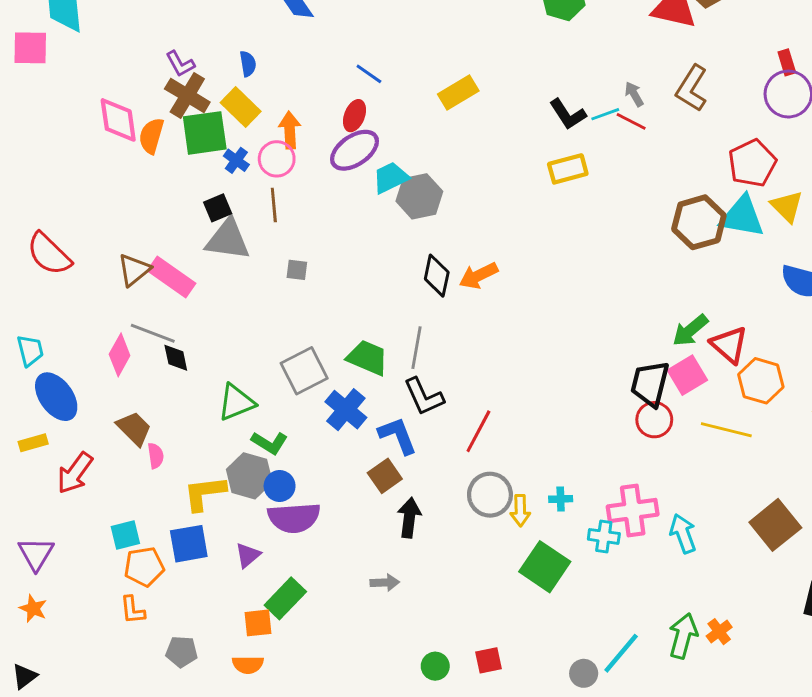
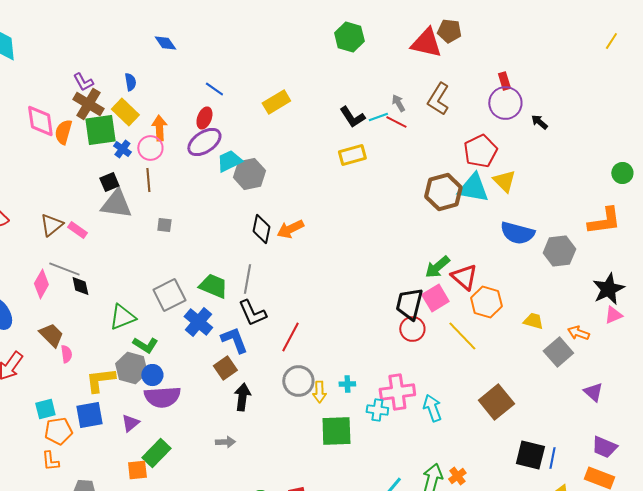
pink rectangle: (171, 277) -> (77, 230), size x0.6
yellow line: (726, 430) -> (462, 336), turned 32
green square: (545, 567) -> (336, 431), turned -36

